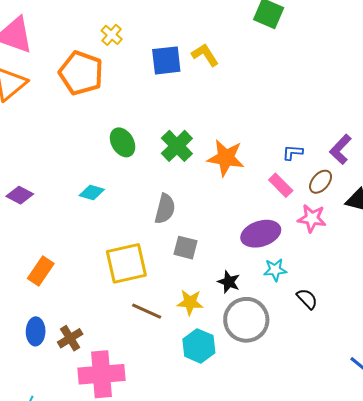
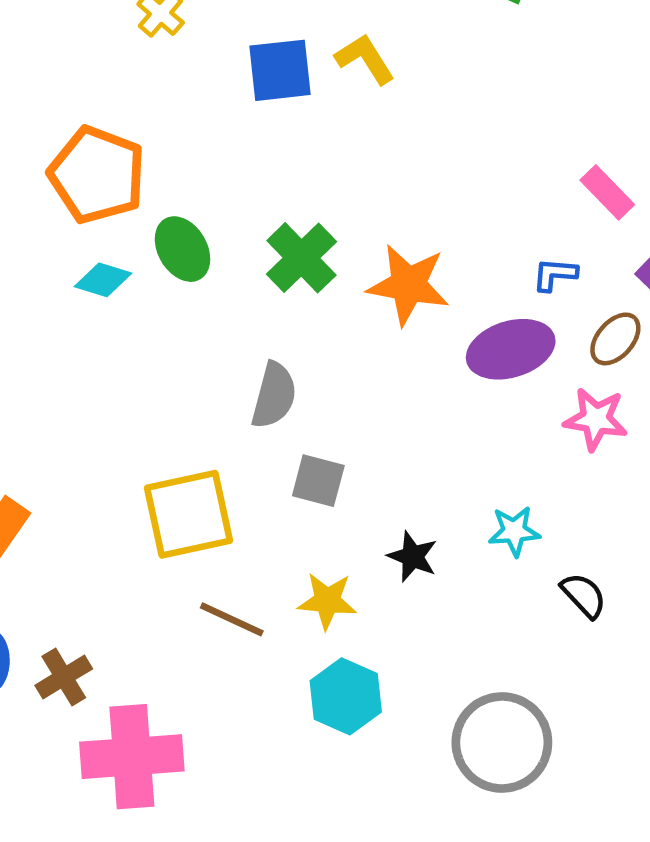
orange pentagon: (81, 73) -> (97, 175), moved
pink rectangle: (281, 185) -> (607, 192), moved
cyan diamond: (92, 192) -> (103, 280), moved
purple ellipse: (261, 234) -> (511, 349), moved
gray circle: (246, 320) -> (502, 742), moved

